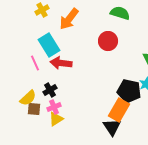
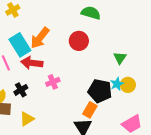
orange arrow: (69, 19) -> (40, 38), moved
pink cross: (54, 107) -> (53, 82), moved
orange rectangle: (119, 110) -> (90, 110), size x0.7

